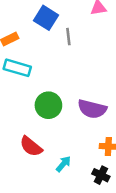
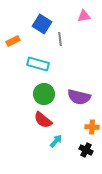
cyan rectangle: (17, 68) -> (38, 64), moved
red semicircle: (31, 146) -> (43, 120), moved

